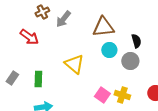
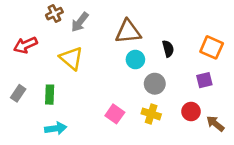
red arrow: (29, 37) -> (25, 45), moved, turned 120
gray circle: (130, 61) -> (155, 84), moved
yellow triangle: (74, 64) -> (71, 58), moved
pink square: (102, 95) -> (115, 114), moved

